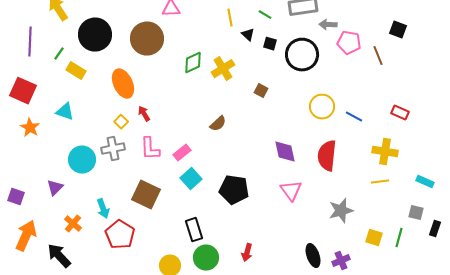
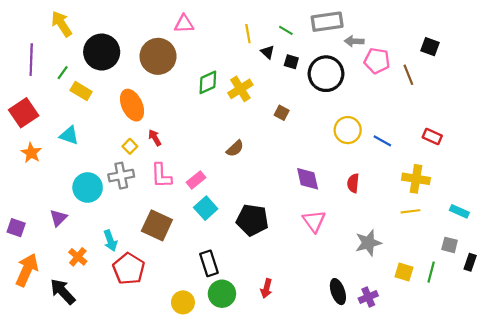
red square: (23, 91) -> (24, 113), turned 32
red semicircle: (327, 156) -> (353, 183), size x0.6

